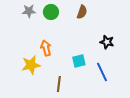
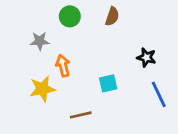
gray star: (29, 11) -> (40, 41), moved
blue line: (102, 72) -> (159, 94), moved
brown line: (59, 84) -> (81, 115), turned 70

